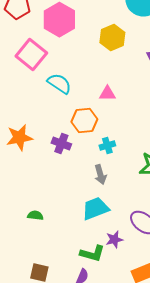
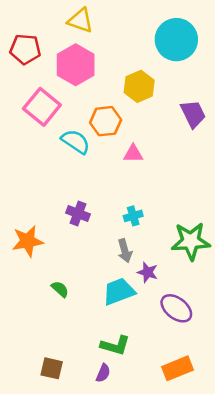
orange hexagon: (84, 120) -> (106, 121), moved
orange star: (19, 138) -> (28, 241), moved
green semicircle: (35, 216) -> (60, 289), moved, turned 35
purple star: (114, 240) -> (148, 272), moved, turned 30

